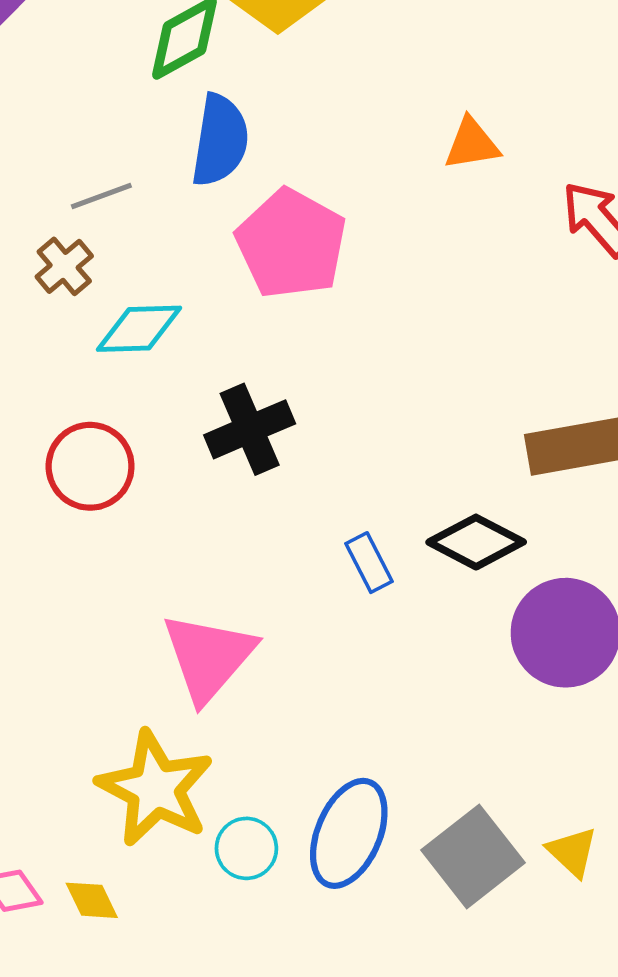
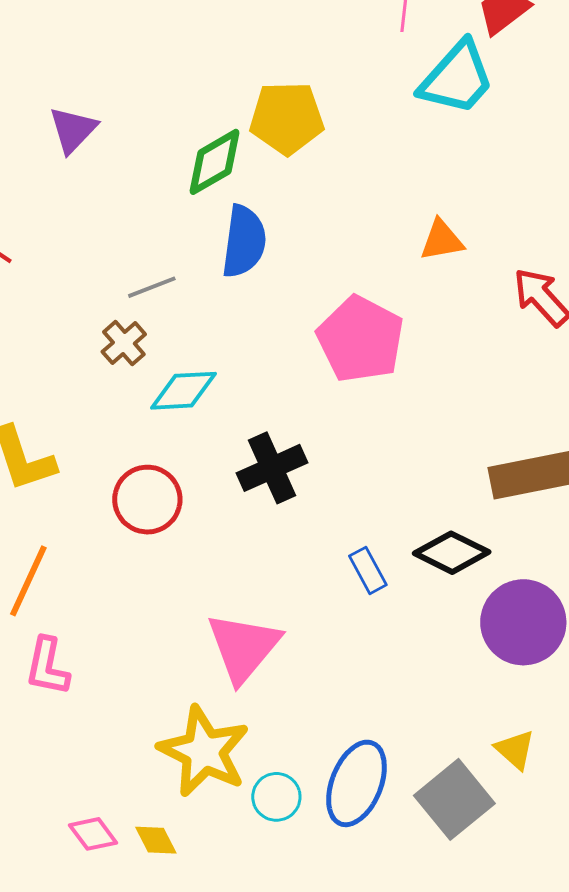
pink pentagon: (291, 244) -> (360, 339), moved
yellow triangle: (572, 852) -> (515, 750), moved

